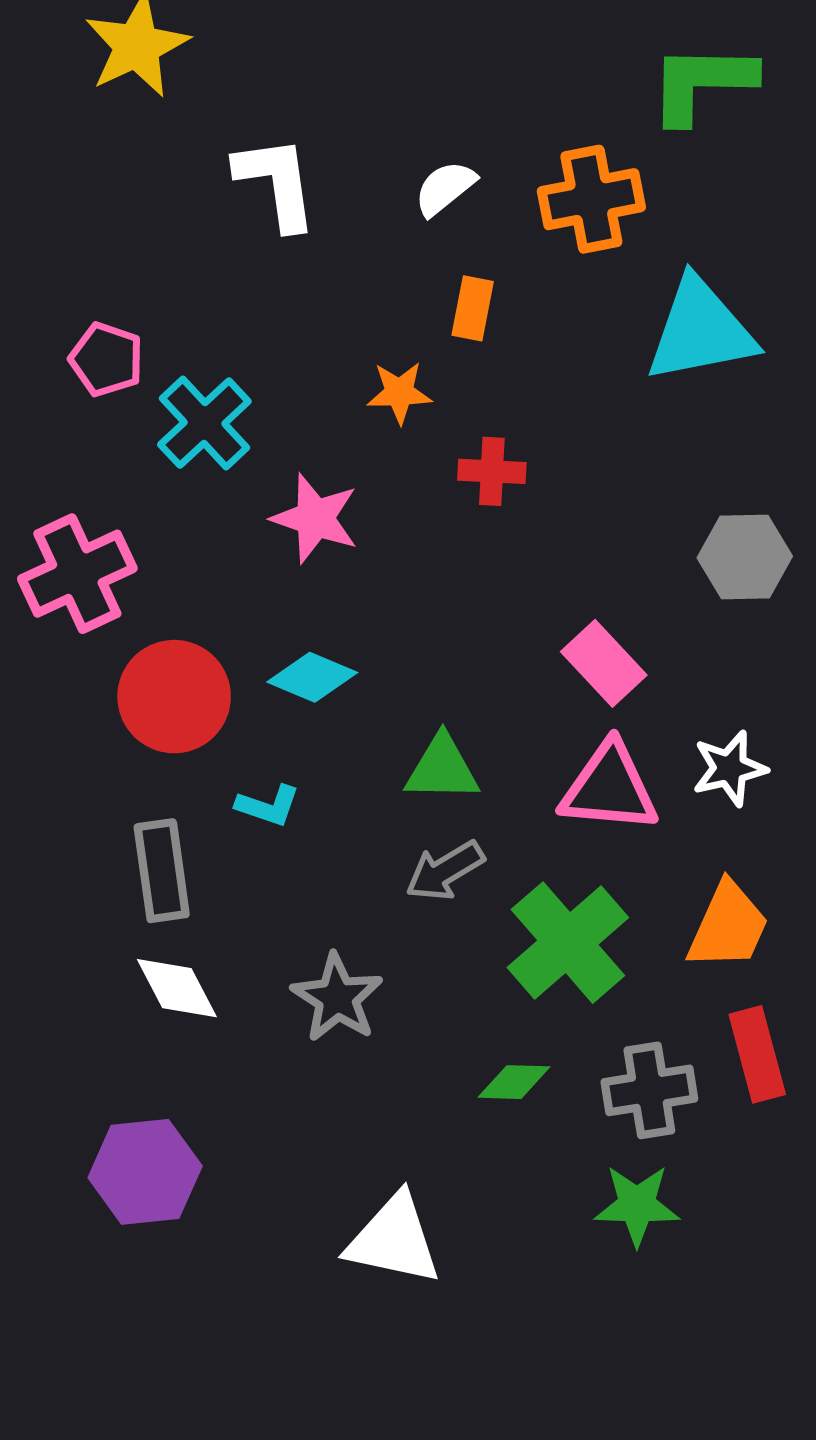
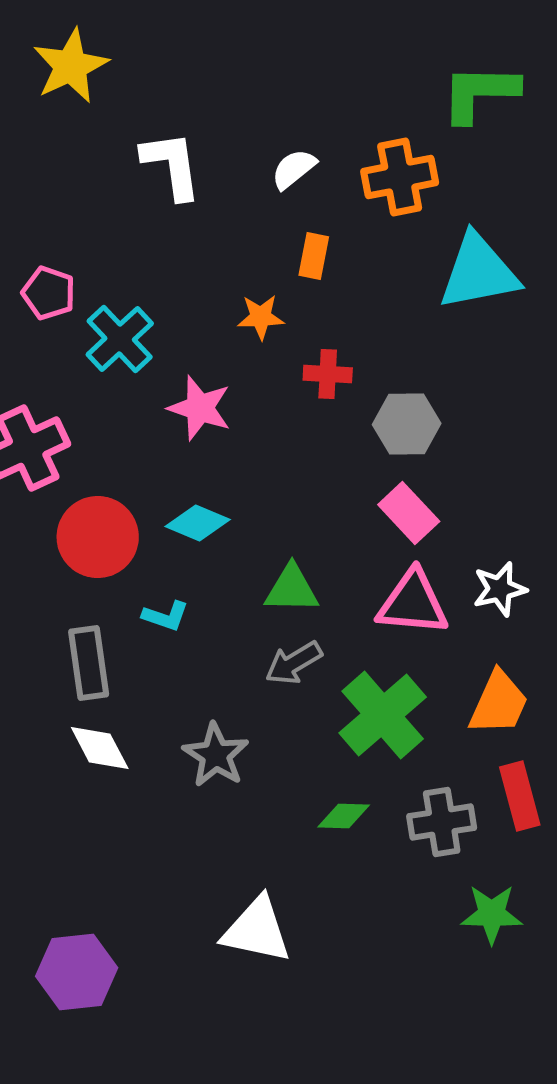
gray hexagon: (745, 557) -> (407, 424), moved
purple hexagon: (145, 1172) -> (77, 972), moved
green star: (637, 1205) -> (492, 914), moved

